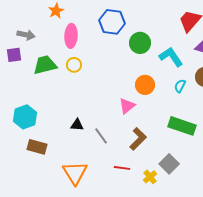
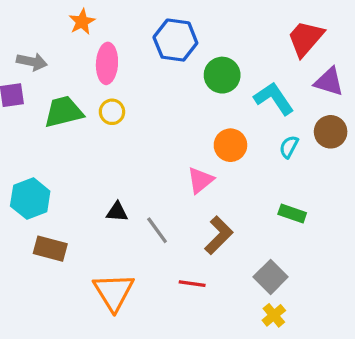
green rectangle: (182, 126) -> (292, 214), size x0.6
yellow cross: (150, 177) -> (274, 315), moved

